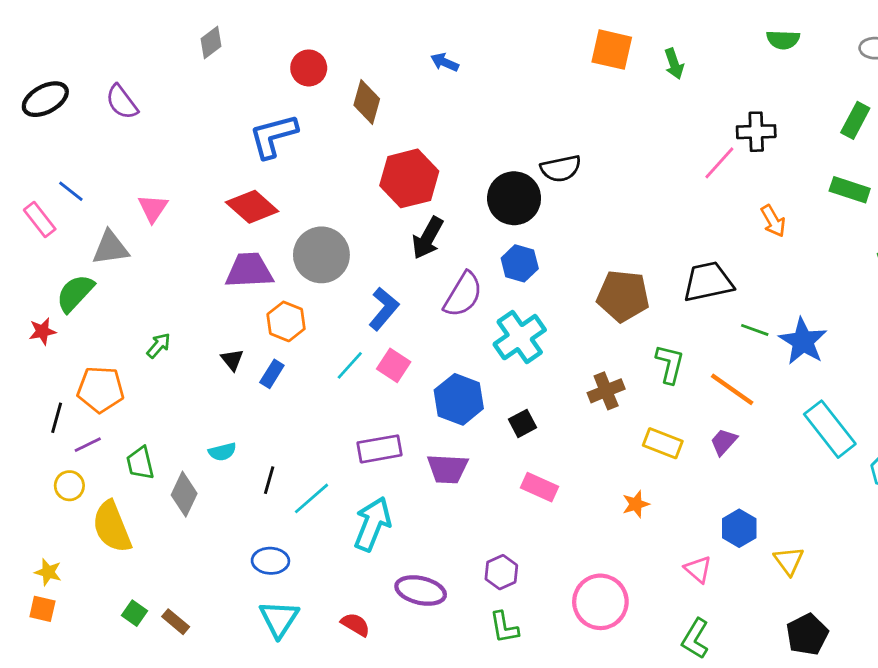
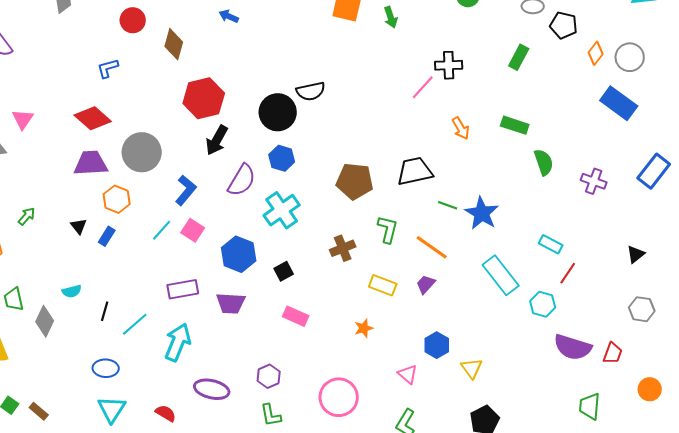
blue L-shape: (273, 136) -> (108, 68), size x0.6
green rectangle: (850, 190) -> (515, 125), moved

